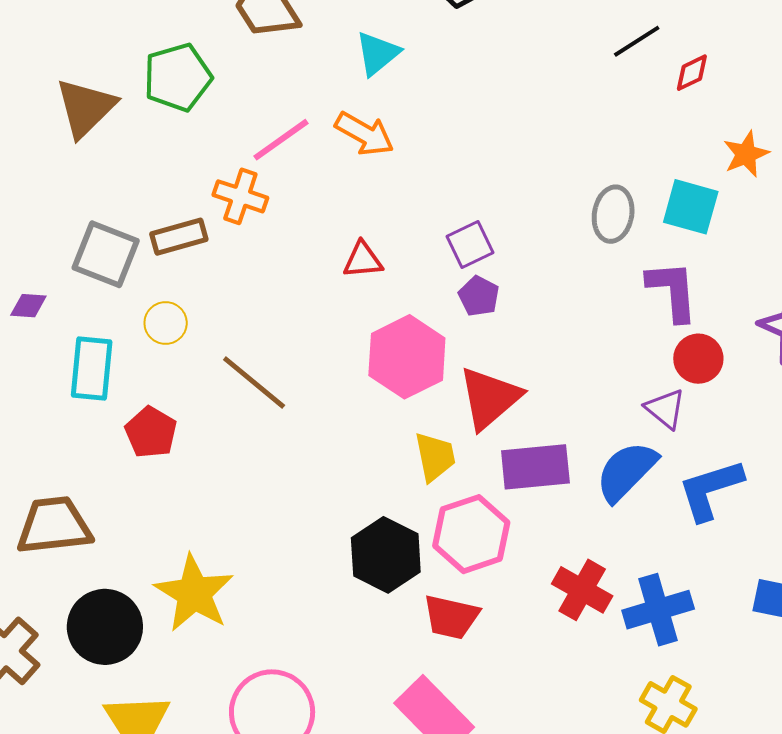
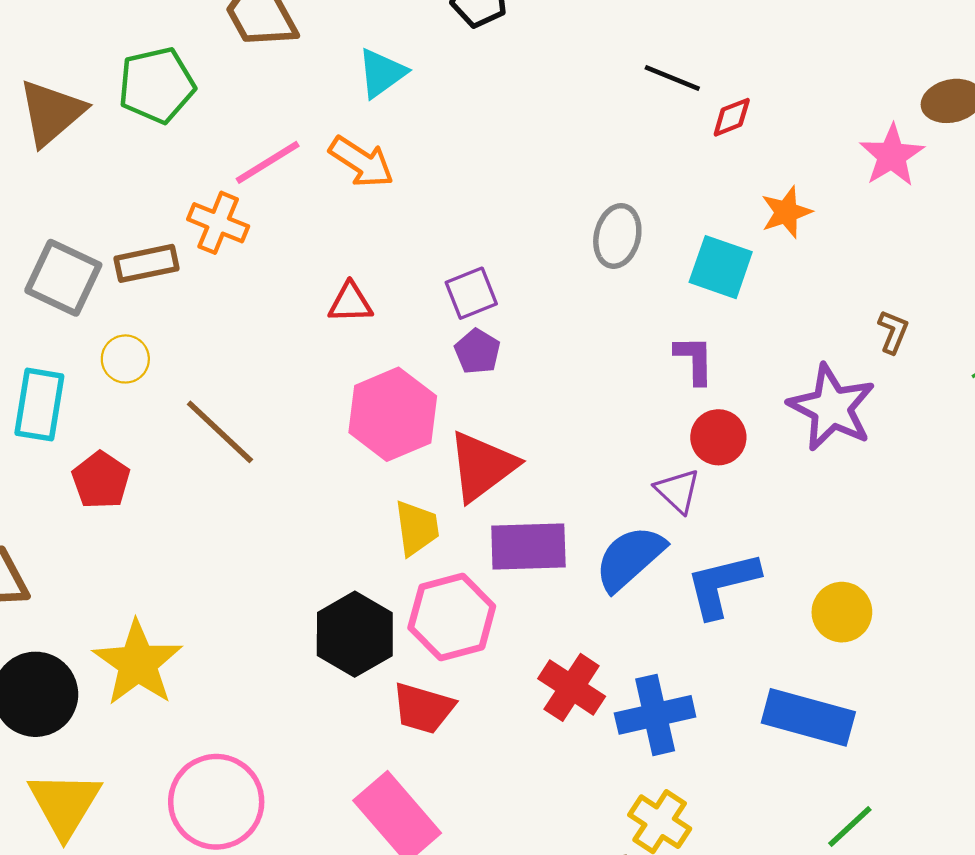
black line: (637, 41) -> (672, 78), turned 51
gray ellipse: (613, 214) -> (617, 236), moved
purple L-shape: (672, 291) -> (694, 360), size x0.7

